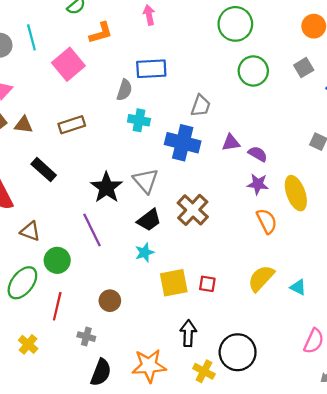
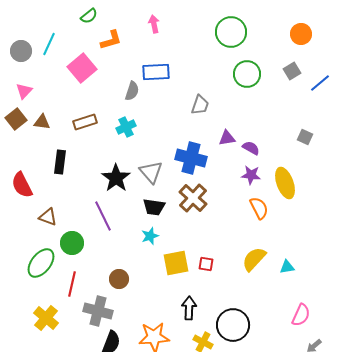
cyan line: (31, 37) -> (49, 44), turned 40
cyan cross: (139, 120) -> (126, 127), moved, turned -36
blue cross: (183, 143) -> (191, 158), moved
black rectangle: (44, 170) -> (60, 162), turned 55
black trapezoid: (149, 220) -> (154, 207), turned 45
cyan triangle: (298, 287) -> (287, 267), turned -35
gray cross: (86, 337) -> (98, 311), size x1.8
yellow cross: (28, 344) -> (46, 318), size x1.4

